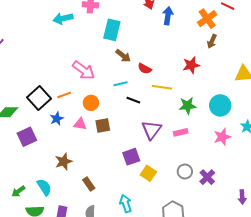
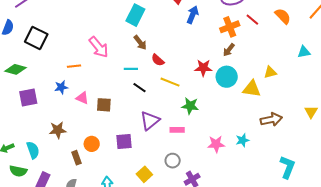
black square: (39, 98) -> (36, 38), moved, turned -35
orange circle: (91, 103) -> (92, 144), moved
cyan circle: (220, 105) -> (227, 77), moved
gray circle: (185, 171) -> (173, 161), moved
yellow square: (148, 173) -> (144, 174), moved

